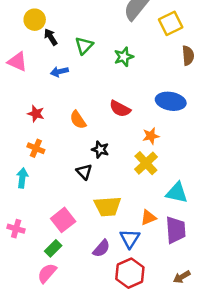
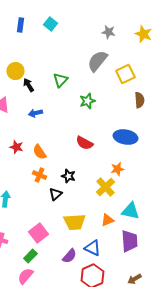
green triangle: (84, 46) -> (60, 80), moved
orange semicircle: (78, 120) -> (39, 152), moved
orange star: (151, 136) -> (117, 169), moved
orange cross: (36, 148) -> (39, 175), moved
black triangle: (84, 172) -> (55, 194), turned 32
orange triangle: (148, 218) -> (107, 220), moved
blue triangle: (130, 239) -> (92, 248), turned -36

